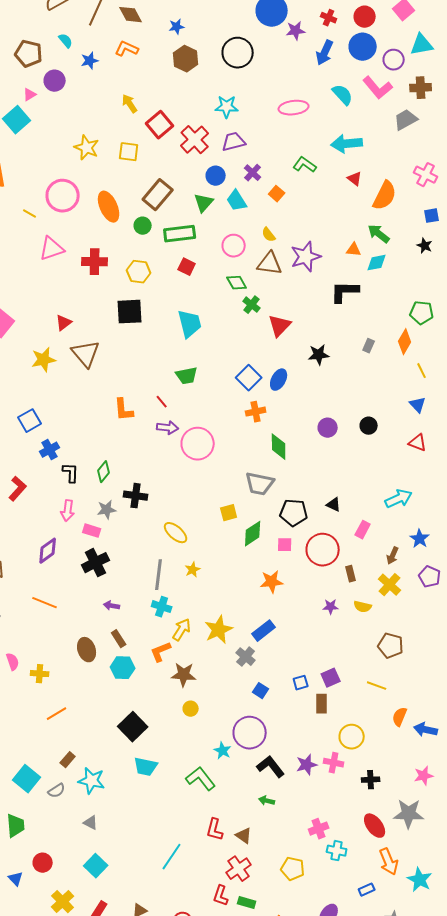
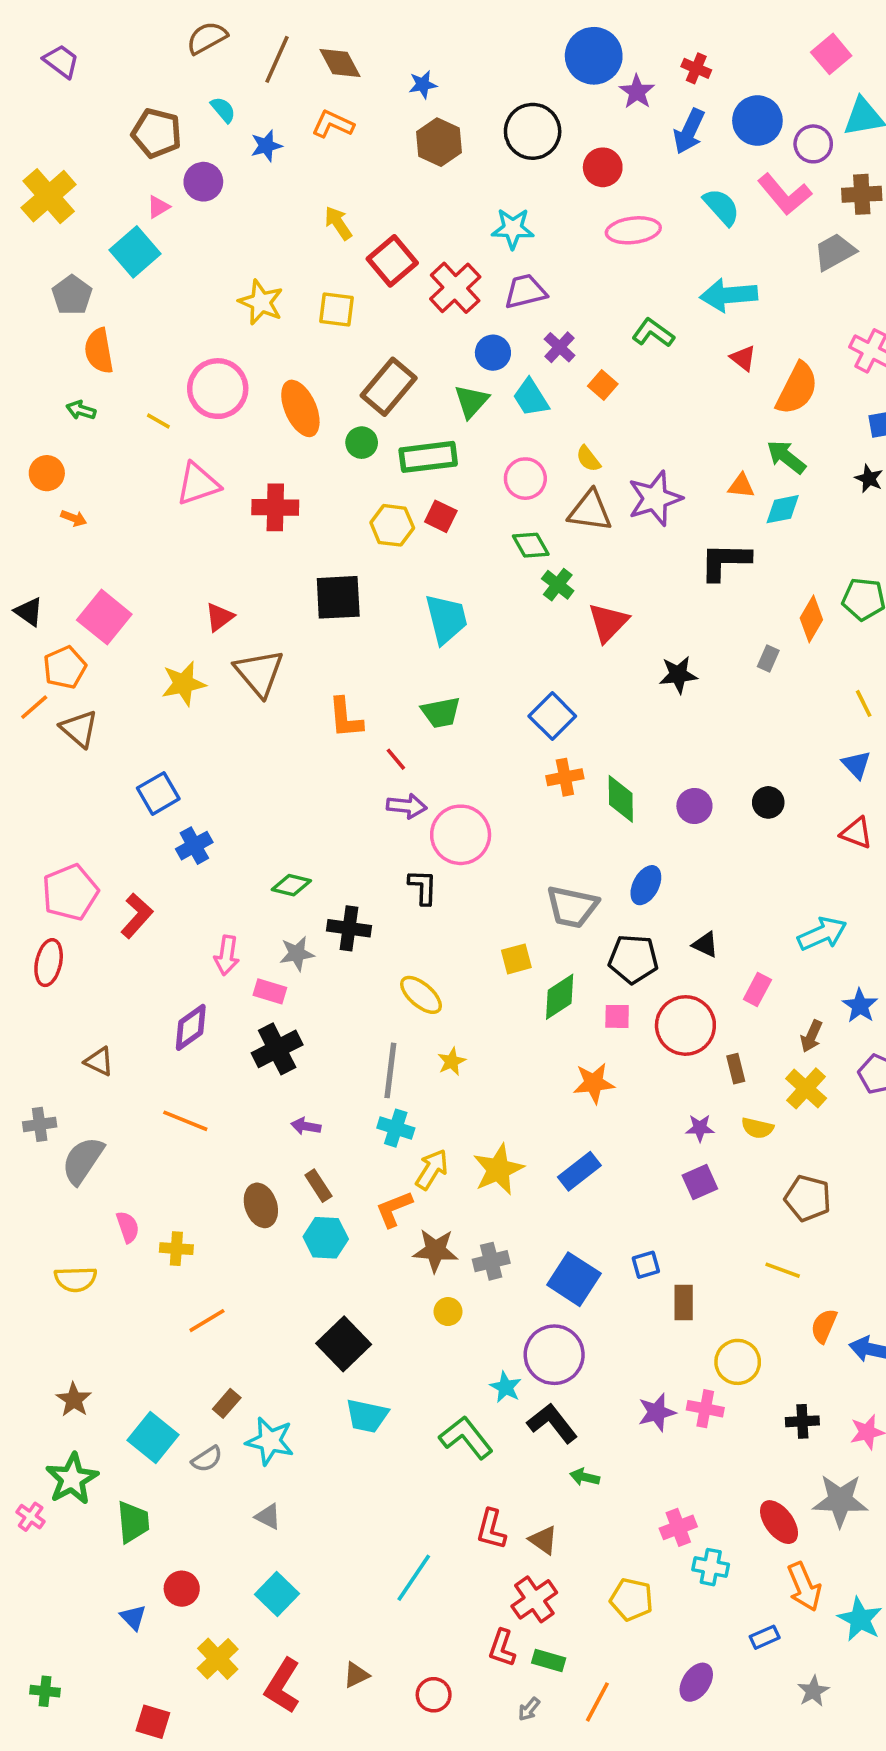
red circle: (365, 17) -> (603, 167), moved
purple star: (296, 31) -> (637, 92), turned -30
yellow hexagon: (139, 272) -> (392, 525), moved
orange diamond: (405, 342) -> (811, 619), moved
blue ellipse: (279, 380) -> (646, 885), moved
orange L-shape: (124, 410) -> (345, 718), moved
green diamond: (279, 447) -> (621, 799), moved
green diamond: (104, 472) -> (291, 885), turned 65
black L-shape: (71, 473) -> (423, 887), moved
gray cross: (246, 657) -> (491, 1261), moved, turned 36
purple square: (331, 678) -> (700, 1182), moved
blue square: (261, 691) -> (574, 1279), size x1.8
black L-shape: (271, 767) -> (552, 1423), moved
black cross: (371, 780) -> (802, 1421), moved

